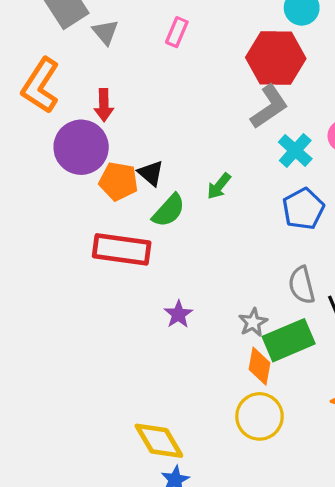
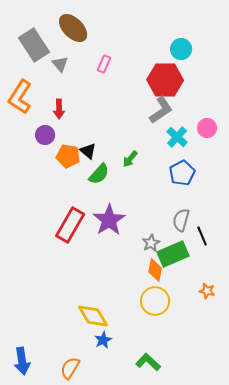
purple circle: (81, 147) -> (45, 135), size x0.6
red rectangle: (122, 249) -> (70, 225), moved, turned -68
gray semicircle: (302, 285) -> (181, 220), turned 30
purple star: (178, 314) -> (109, 220), moved, size x1.8

